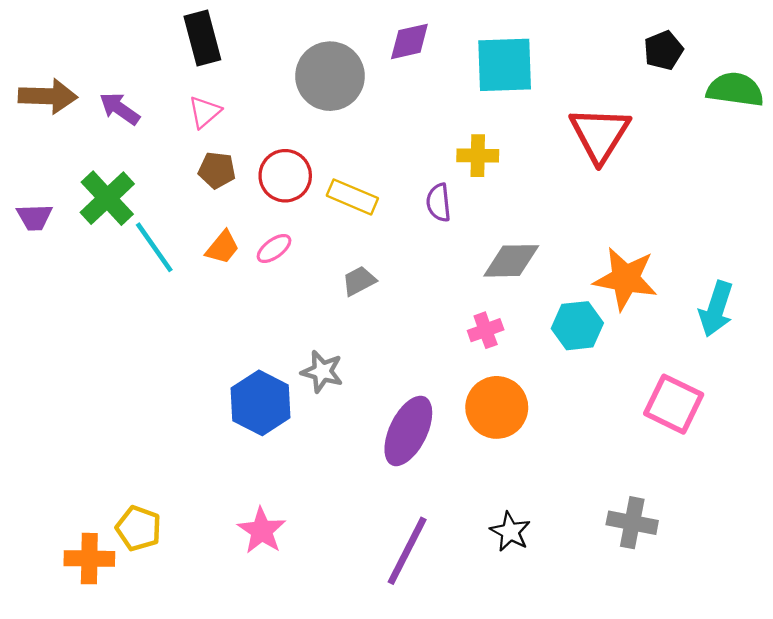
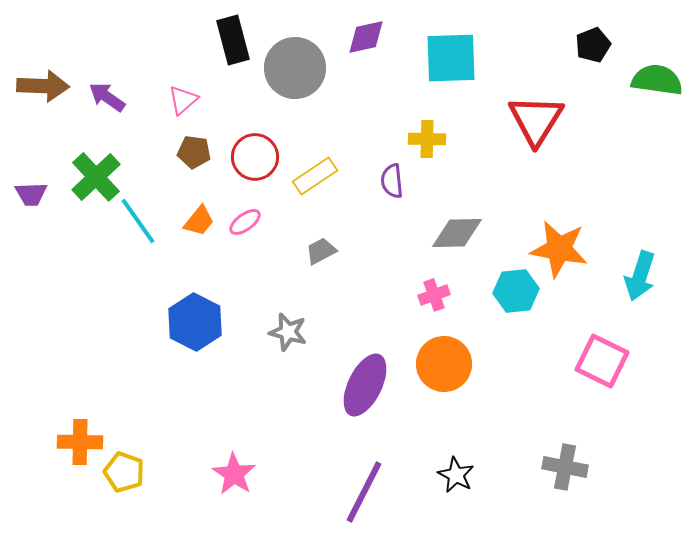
black rectangle: (202, 38) -> (233, 40), moved
yellow rectangle: (352, 197) -> (315, 176), turned -57
blue hexagon: (261, 403) -> (195, 322), moved
orange cross: (89, 559) -> (80, 442), moved

